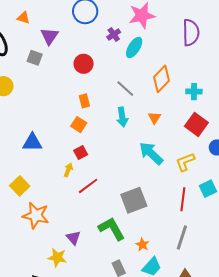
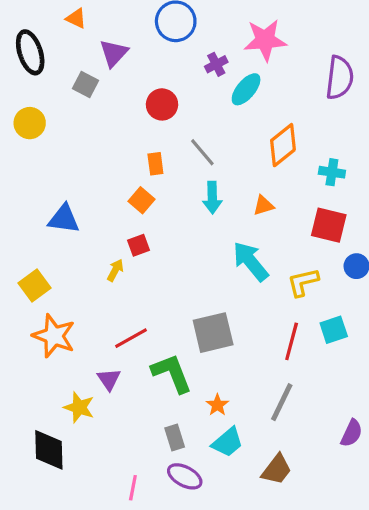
gray line: (125, 89) -> (202, 152), moved
orange triangle: (154, 118) -> (263, 206), turned 32
red square: (196, 124) -> (329, 225), turned -30
red line: (88, 186) -> (131, 338), moved

